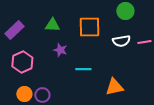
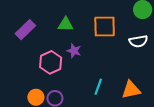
pink hexagon: (22, 62) -> (51, 62), moved
cyan line: (83, 69) -> (98, 87), moved, turned -70

